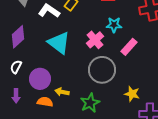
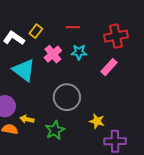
pink cross: (95, 40) -> (53, 54), moved
pink rectangle: (129, 47) -> (109, 67), moved

